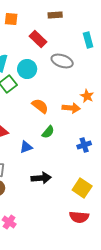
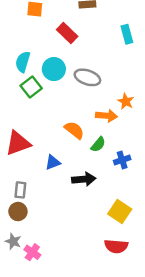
gray ellipse: (62, 61) -> (87, 77), moved
orange semicircle: (40, 106) -> (74, 130), moved
green semicircle: (48, 132) -> (98, 144), moved
black arrow: (41, 178) -> (84, 179), moved

